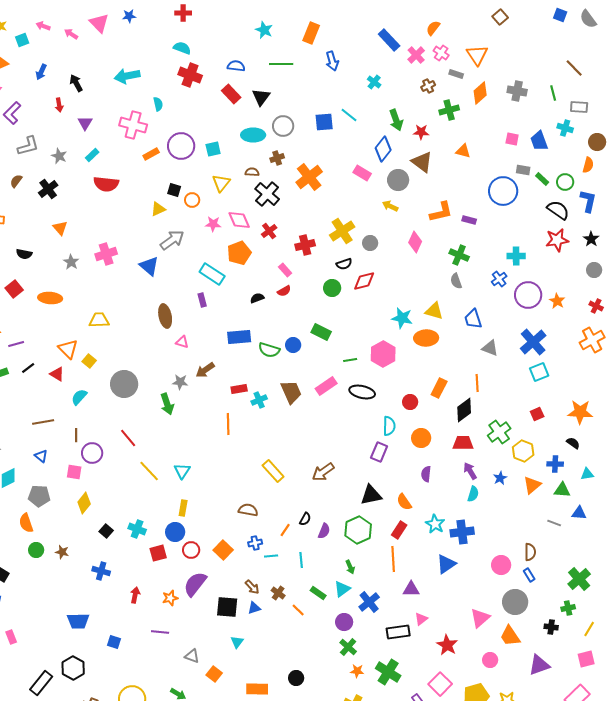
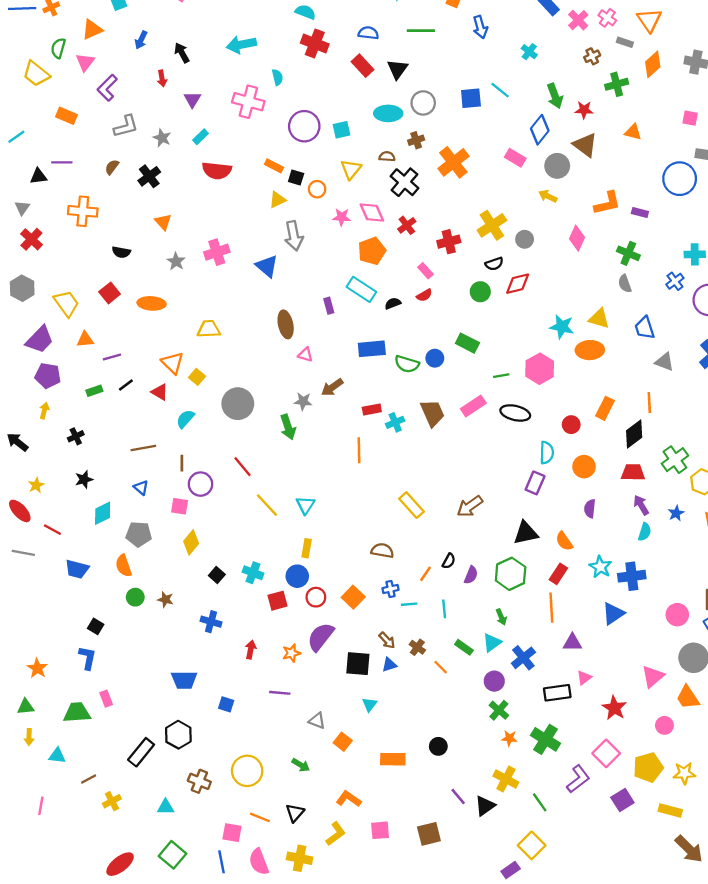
orange rectangle: (151, 154) -> (274, 166), moved, turned 56
gray arrow: (172, 240) -> (294, 236), turned 115
cyan rectangle: (212, 274) -> (361, 289), moved

